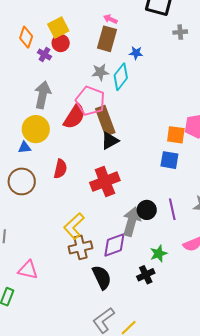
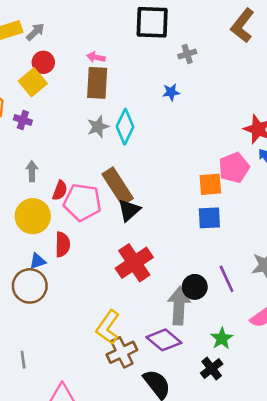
red circle: (61, 43) -> (43, 62), moved
blue star: (136, 53) -> (171, 92), moved
gray arrow: (43, 95) -> (32, 171), size x0.6
pink pentagon: (90, 101) -> (82, 202), moved
red semicircle: (74, 116) -> (60, 190), moved, size x0.6
blue triangle: (24, 147) -> (38, 261), moved
red semicircle: (60, 169) -> (62, 244), moved
purple diamond: (114, 245) -> (164, 340), turned 72

